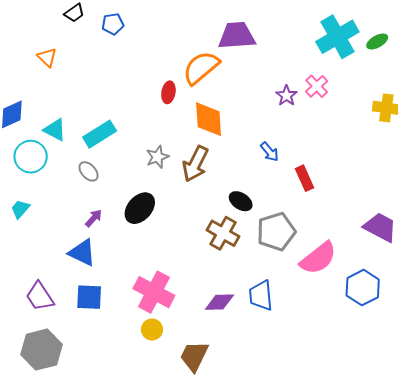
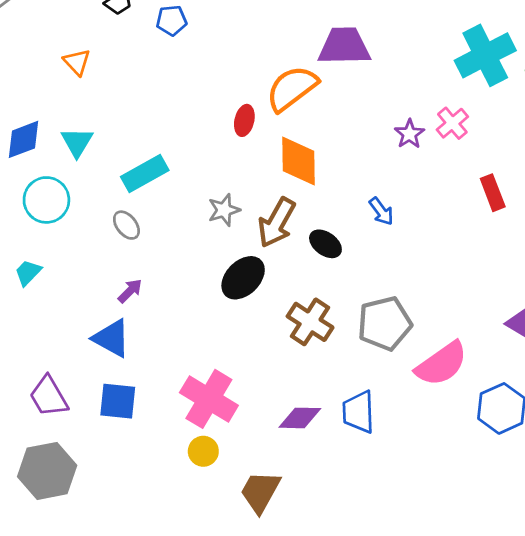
cyan triangle: (55, 130) -> (77, 142), moved, turned 30
red rectangle: (305, 178) -> (493, 193), moved
black ellipse: (241, 201) -> (325, 244), moved
black ellipse: (140, 208) -> (243, 278), moved

